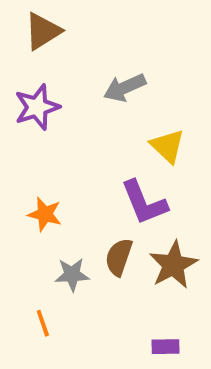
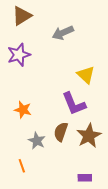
gray arrow: (125, 88) -> (63, 33), moved
gray star: (72, 275) -> (37, 141), turned 30

